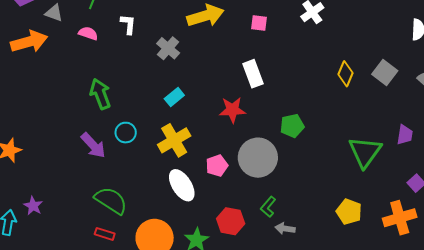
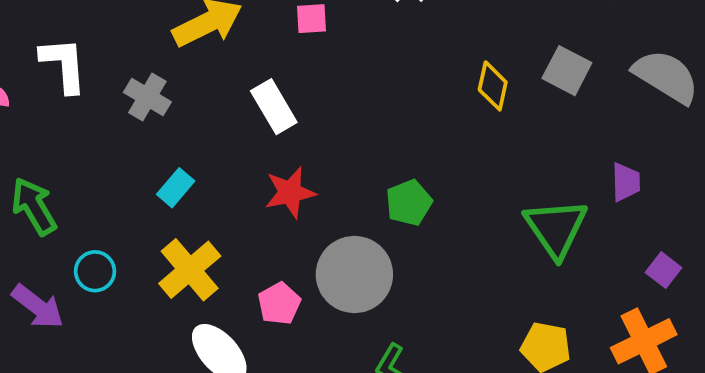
white L-shape: (128, 24) -> (64, 65), size x1.5
white rectangle: (253, 74) -> (274, 107), moved

